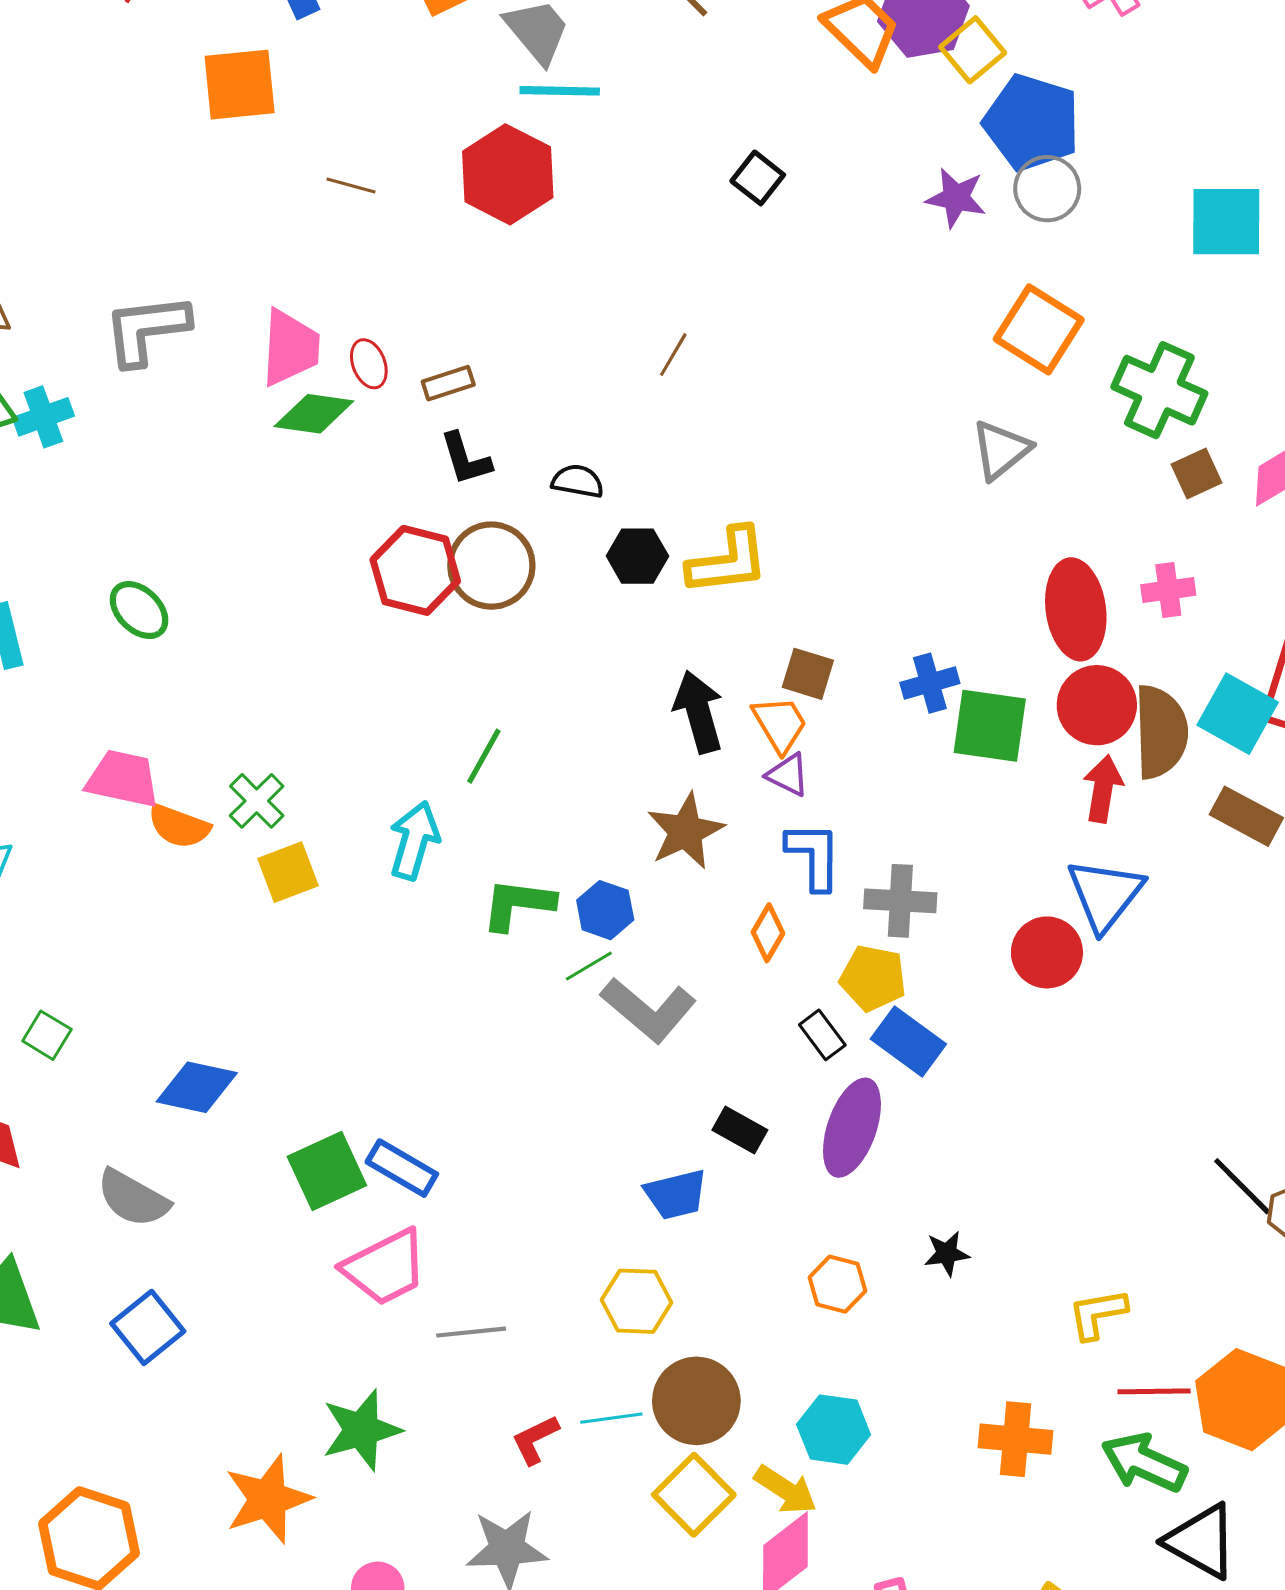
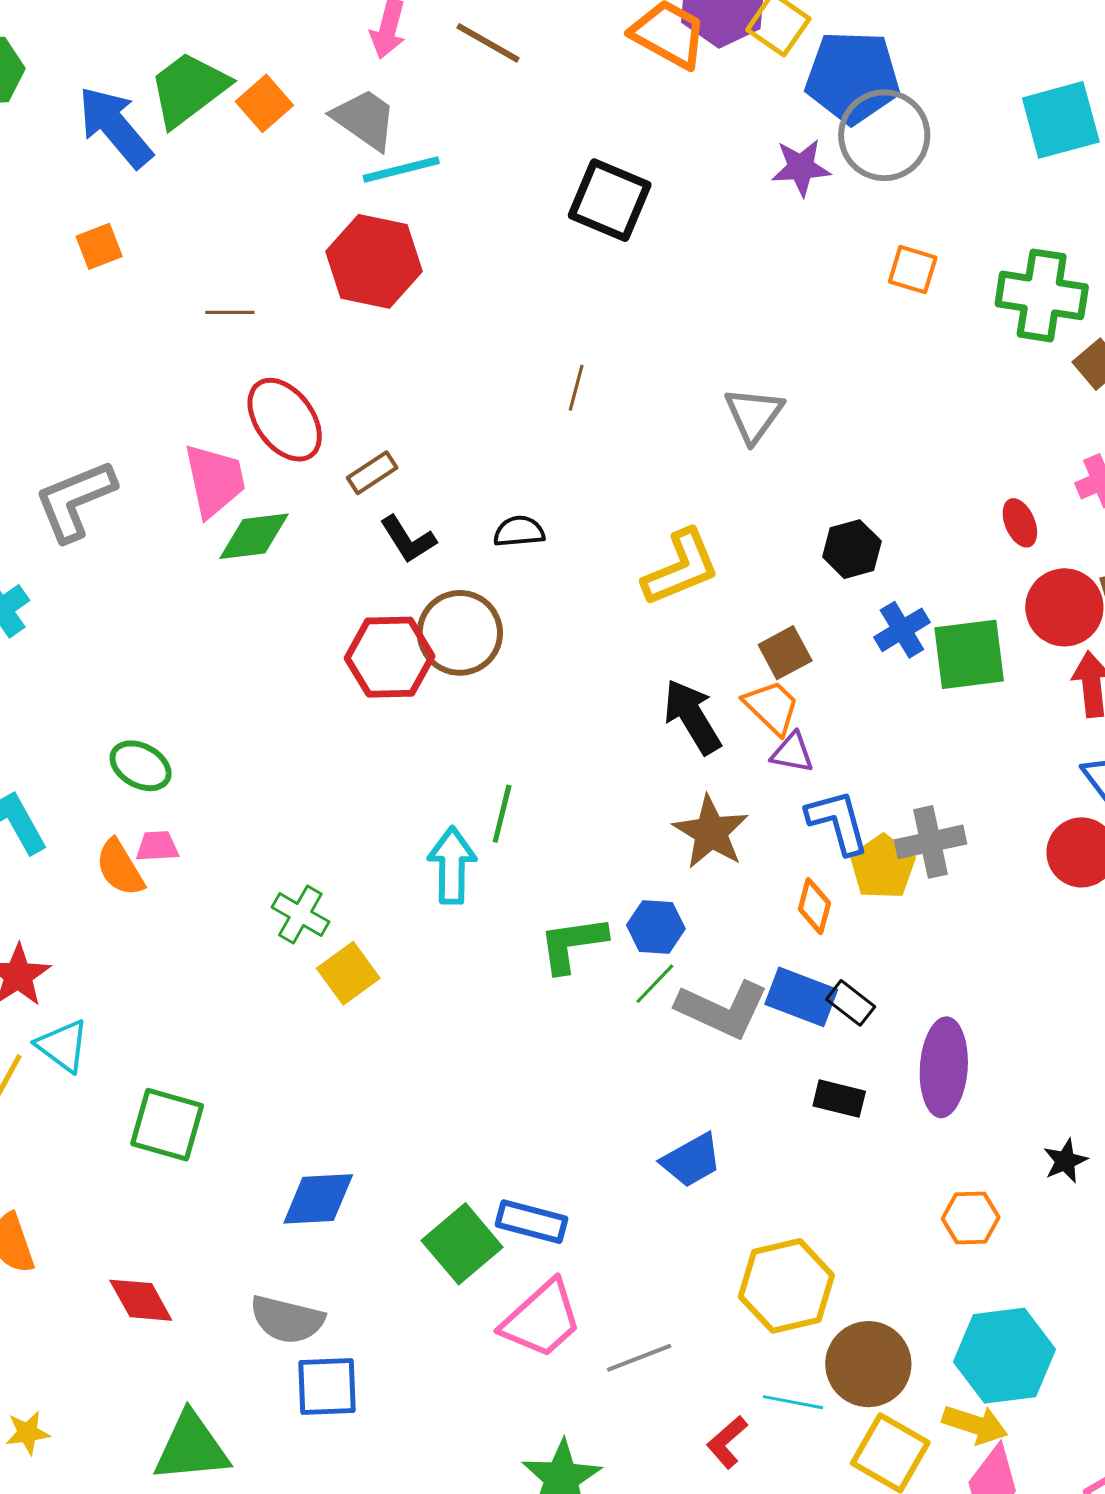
orange square: (240, 85) -> (99, 246), size x0.6
black square: (758, 178) -> (610, 200), size x1.6
gray circle: (1047, 189) -> (884, 135), size x1.4
orange square: (1039, 329) -> (913, 270), size x0.6
red ellipse: (369, 364) -> (285, 420), moved, size x1.8
gray triangle: (1001, 450) -> (754, 415), moved
black hexagon: (637, 556) -> (852, 549), moved
red ellipse: (1076, 609) -> (1020, 523), size x0.5
brown square: (808, 674) -> (785, 653), turned -30
pink trapezoid: (123, 779) -> (157, 846), moved, size x0.6
orange semicircle: (179, 826) -> (120, 868), moved, turned 54
cyan arrow: (414, 840) -> (452, 865), moved
yellow pentagon: (873, 978) -> (883, 867), moved, turned -30
green square: (47, 1035) -> (167, 1125), moved, size x1.6
black rectangle: (822, 1035) -> (851, 1003), moved
blue rectangle: (908, 1042) -> (801, 997), moved
blue trapezoid: (676, 1194) -> (691, 1160), moved
yellow hexagon: (637, 1301) -> (786, 1286), size x1.4
blue square: (148, 1327) -> (327, 1387), moved, turned -38
cyan line: (611, 1418) -> (793, 1402), turned 34
cyan hexagon: (834, 1430) -> (1005, 1356), size x1.4

